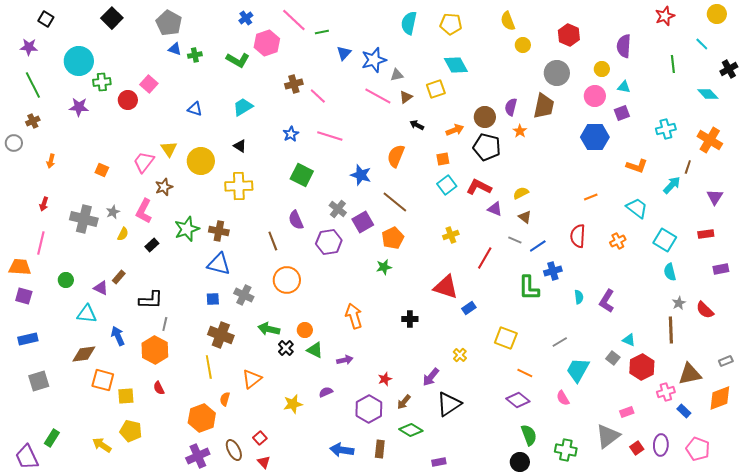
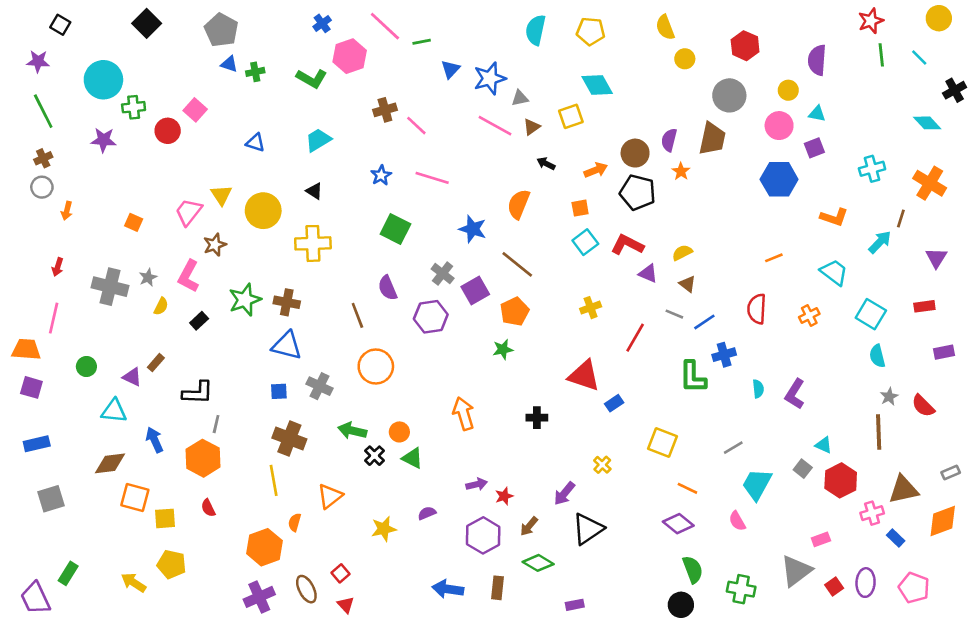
green line: (673, 64) -> (881, 55), moved
gray circle: (14, 143) -> (42, 187), moved
purple arrow: (345, 360) -> (477, 484), moved

